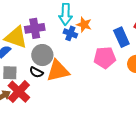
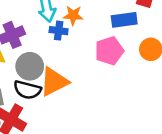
blue rectangle: (121, 37) -> (124, 20), turned -60
black semicircle: (36, 72) -> (27, 90), size x1.5

